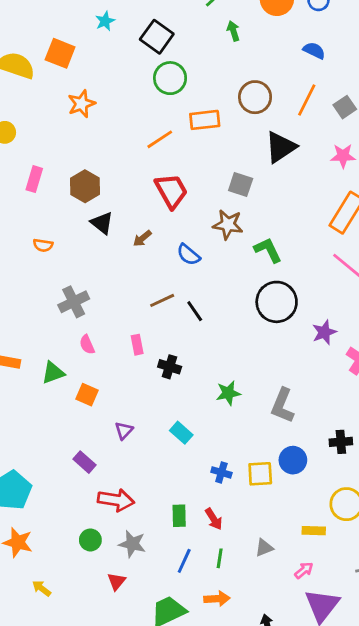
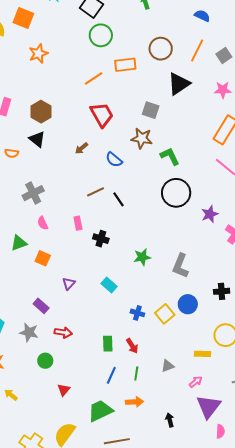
black triangle: (102, 223) -> (37, 139), moved
yellow square: (260, 474) -> (165, 314), turned -36
red arrow: (116, 500) -> (63, 333), size x0.7
gray star: (132, 544) -> (29, 332), moved

